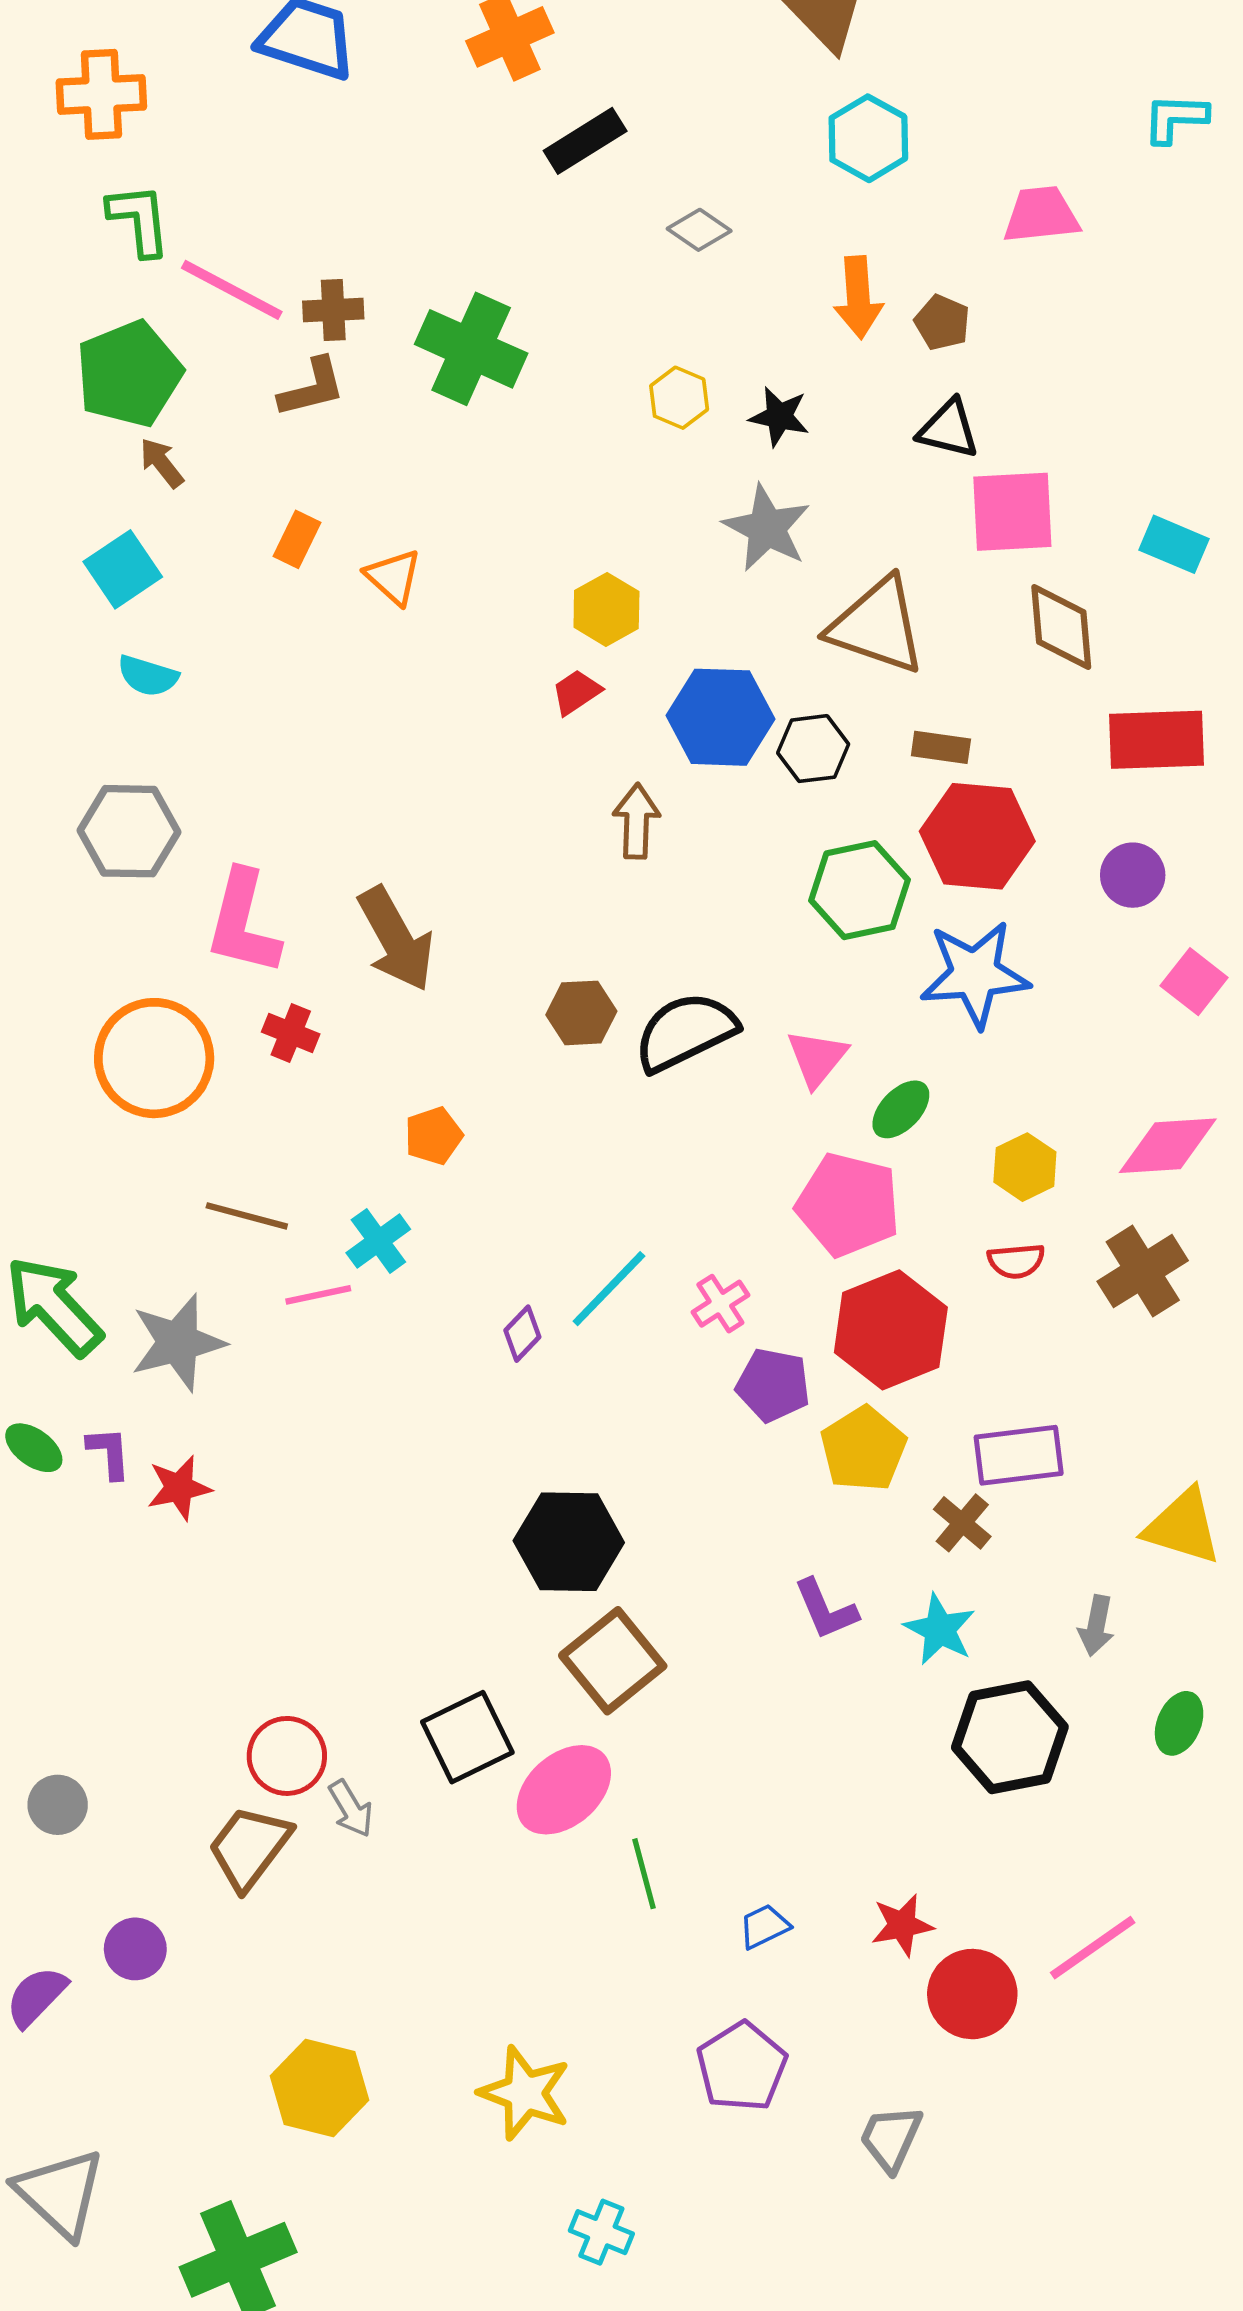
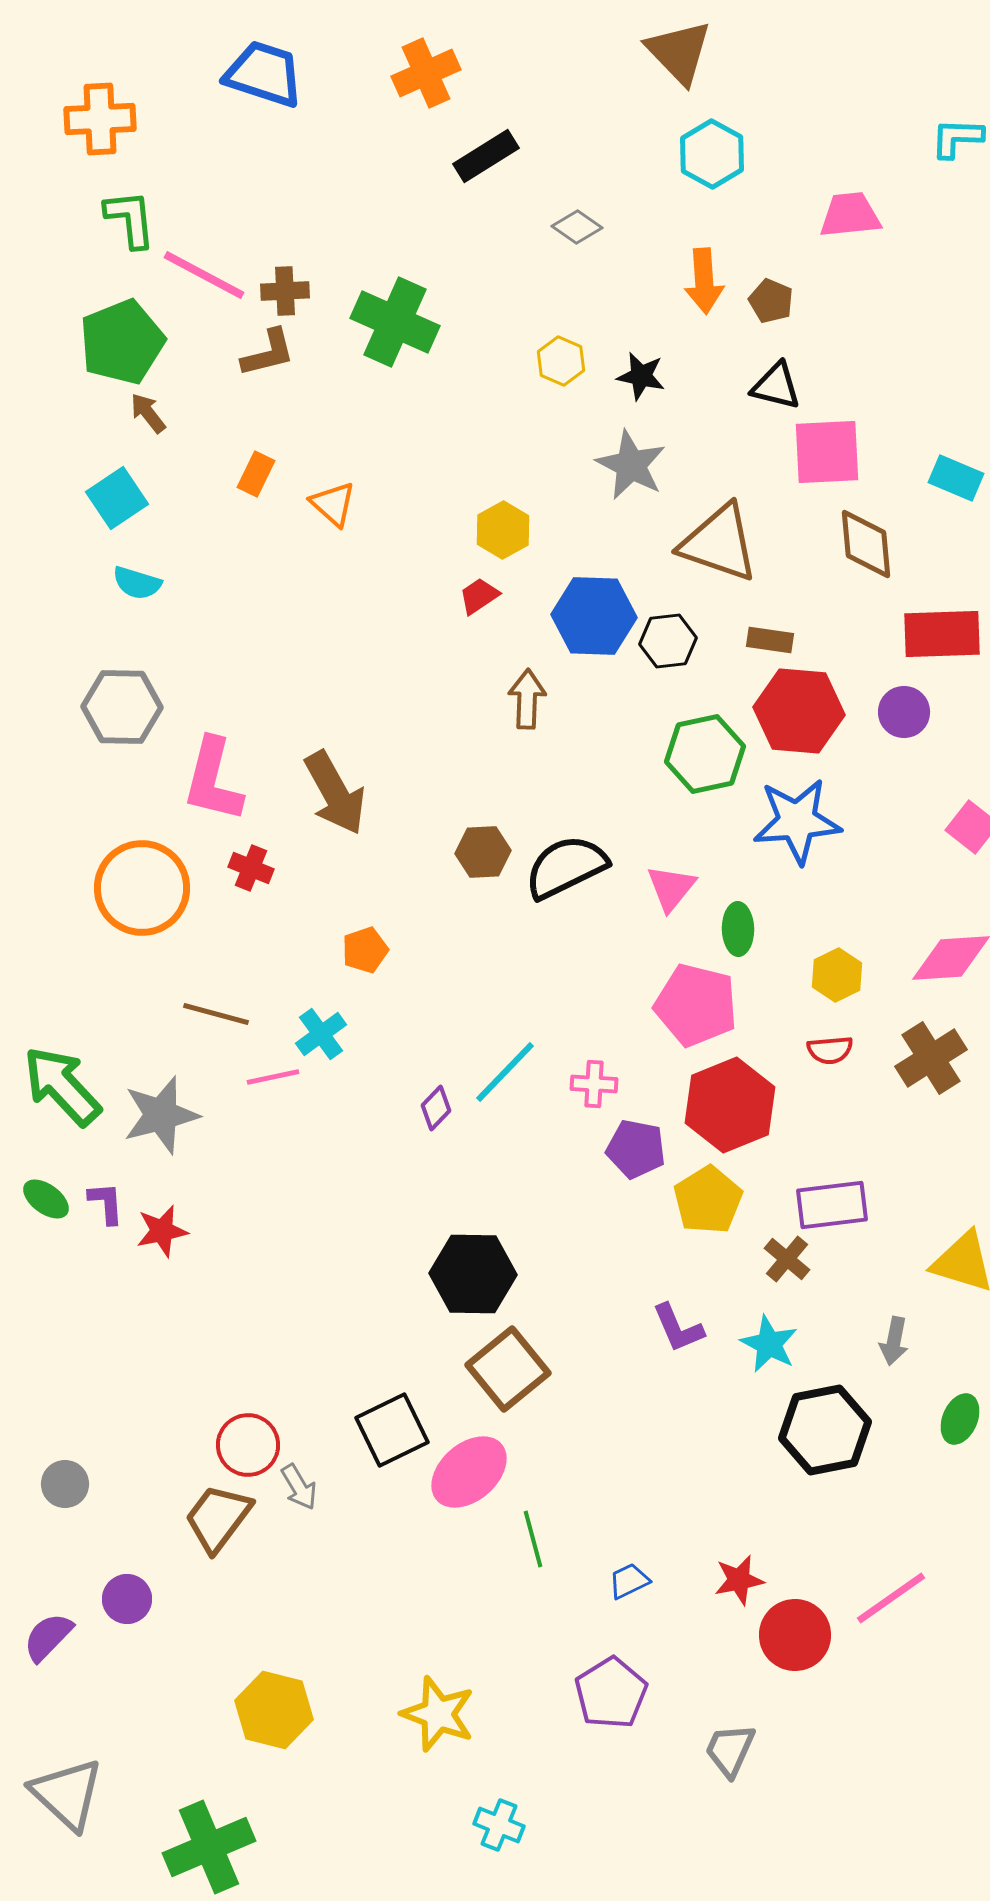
purple circle: (1133, 875) -> (904, 712), moved
green ellipse: (901, 1109) -> (738, 929), turned -45
pink cross: (720, 1304) -> (594, 1084), turned 36

